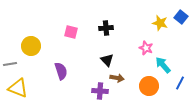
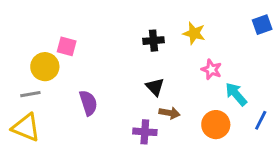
blue square: (181, 17) -> (262, 25), turned 32
yellow star: (160, 23) -> (194, 33), moved
pink square: (71, 32) -> (67, 46), moved
gray line: (10, 64) -> (30, 94), moved

